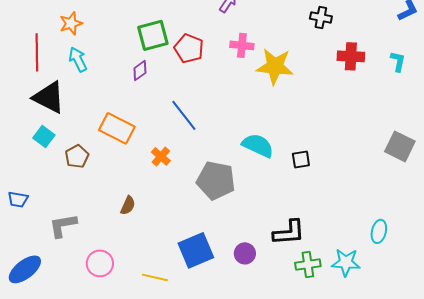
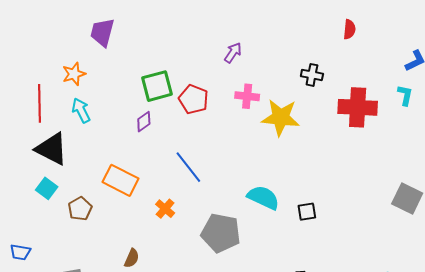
black cross: (321, 17) -> (312, 75), moved
red cross: (351, 56) -> (358, 107), size x1.4
cyan L-shape: (398, 61) -> (405, 95), moved

